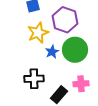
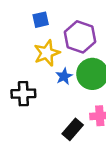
black cross: (34, 79) -> (23, 94), moved

